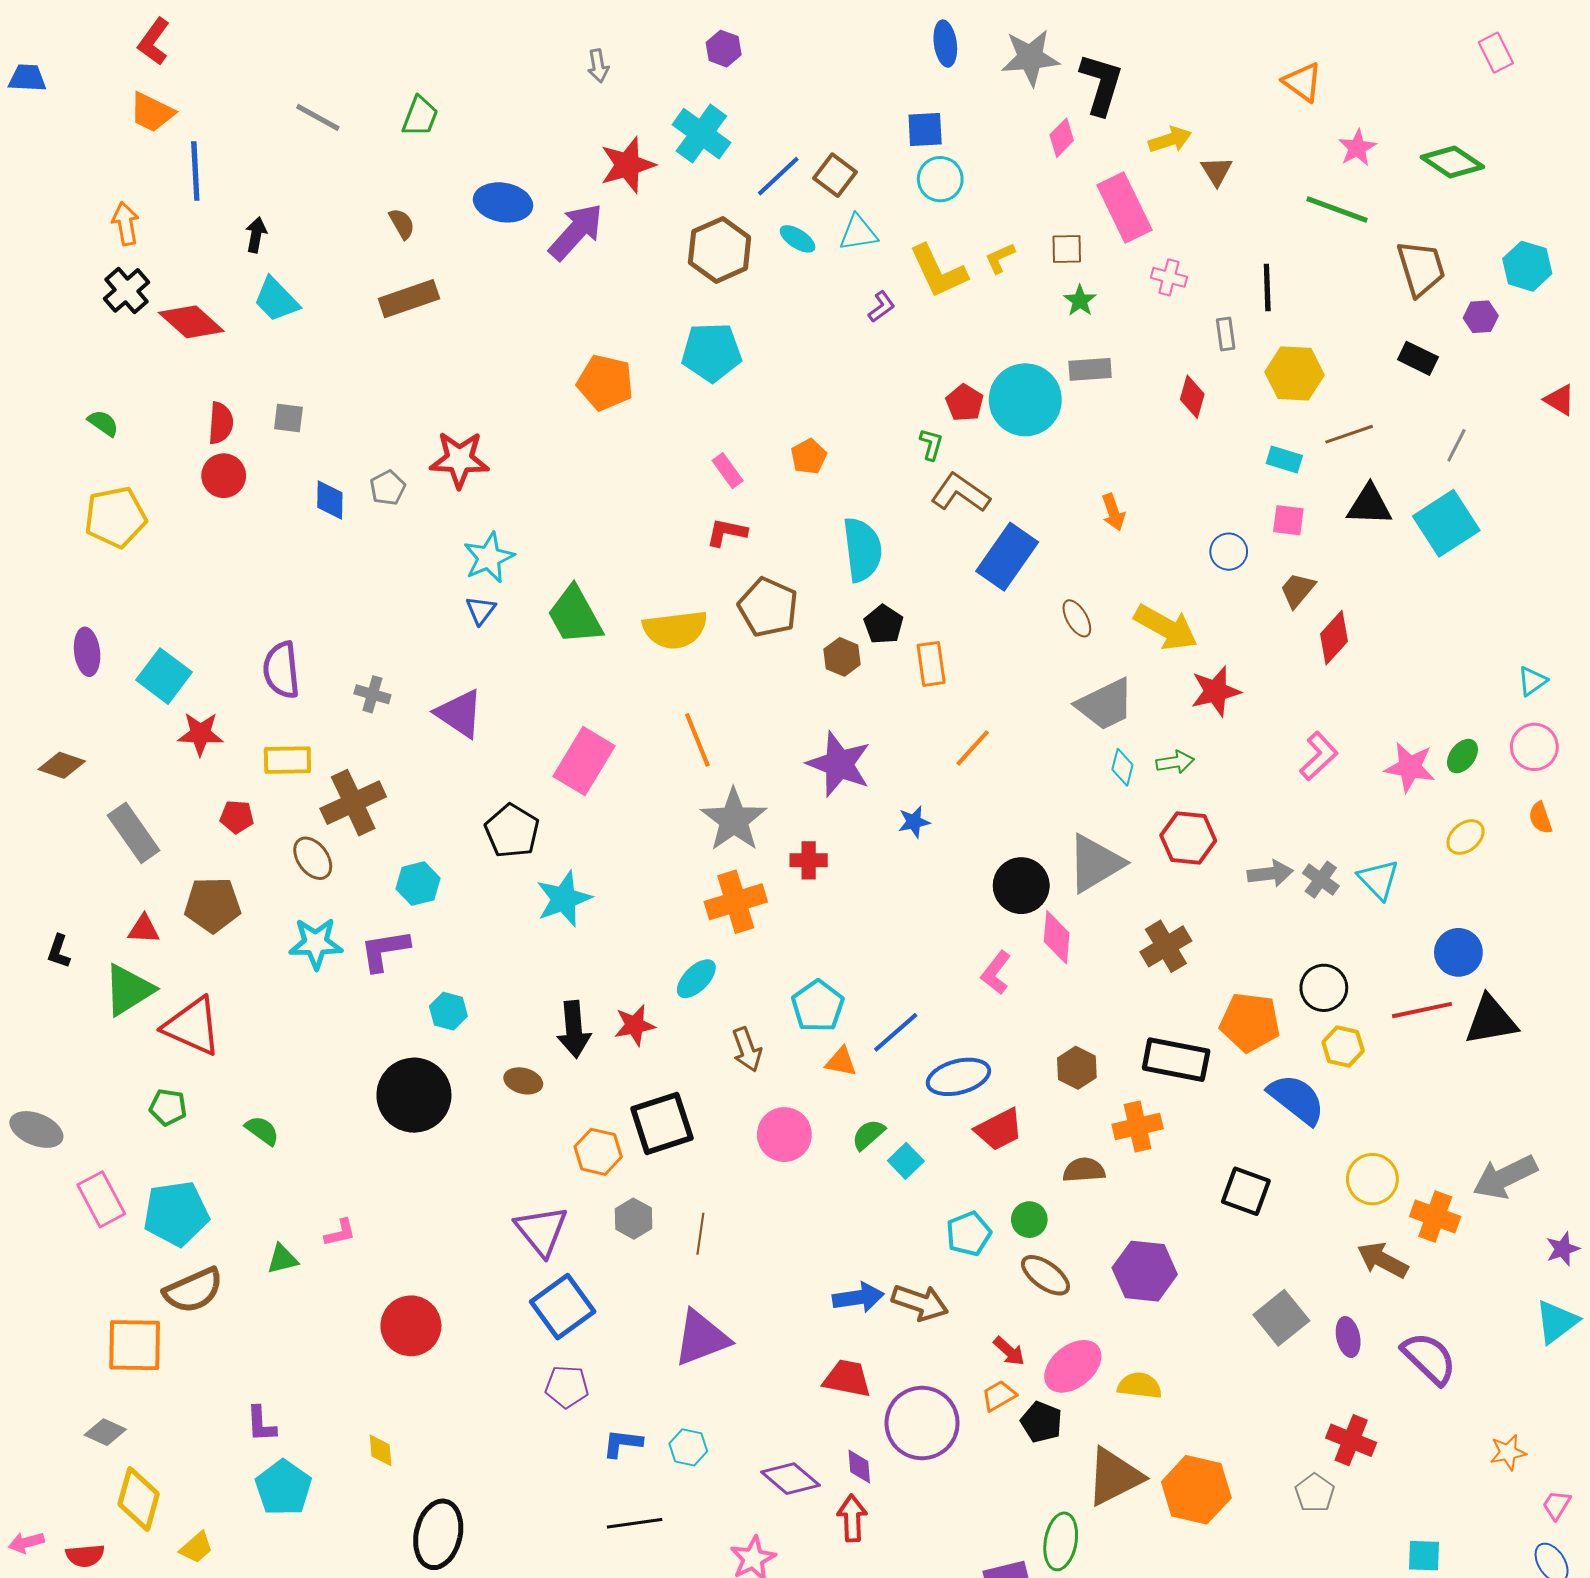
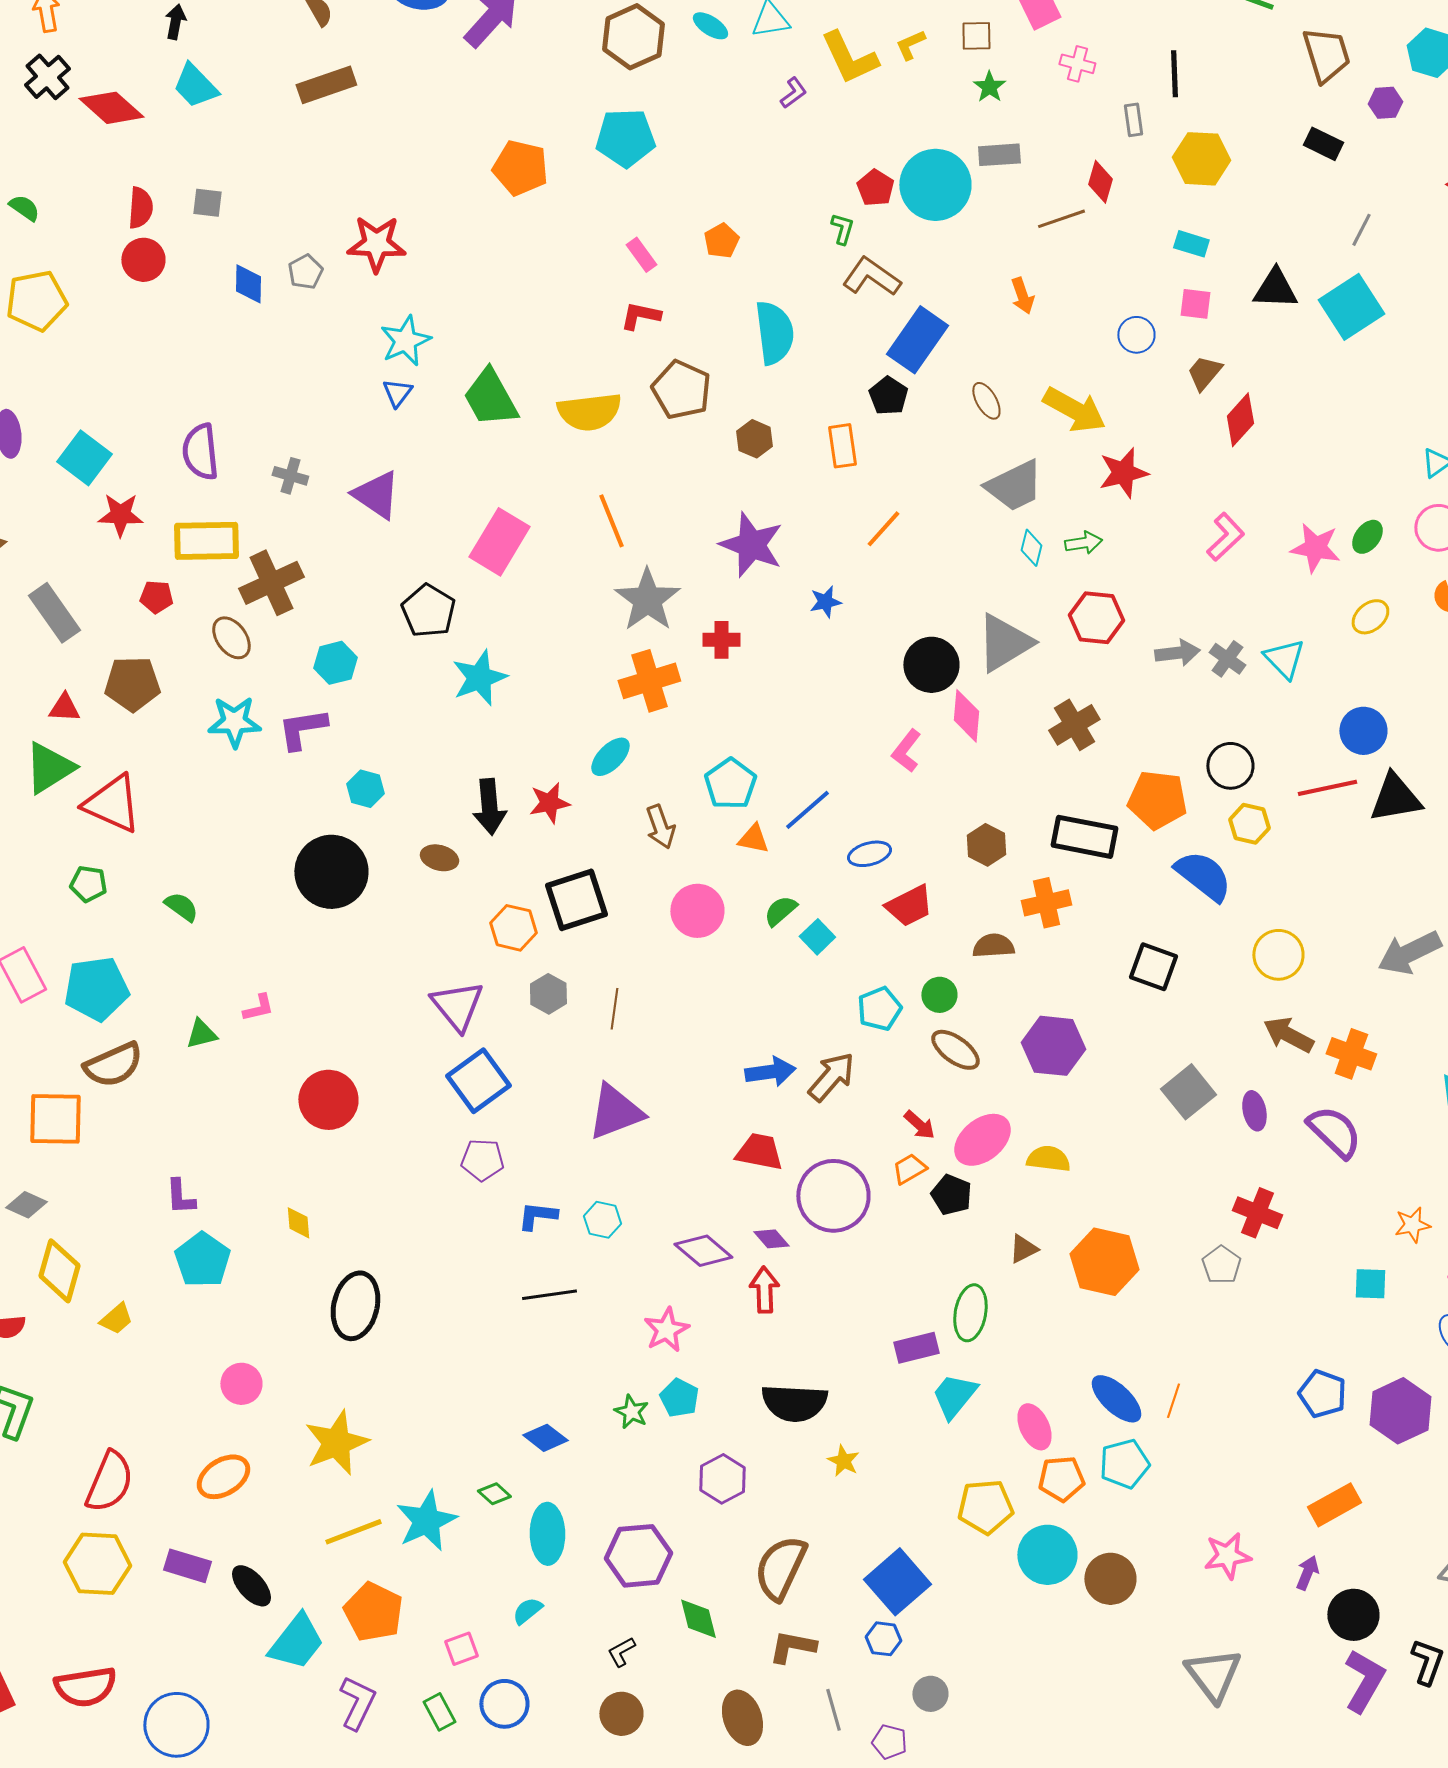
brown line: (1349, 434) -> (1061, 219), moved
black pentagon: (884, 624) -> (888, 396), moved
yellow rectangle: (287, 760) -> (206, 541), size x1.4
blue ellipse: (958, 1077) -> (869, 854), size x0.7
orange cross: (1435, 1217) -> (1351, 1054), moved
brown arrow: (920, 1303) -> (831, 1077), turned -68
purple diamond: (859, 1467) -> (771, 1239), turned -36
brown triangle: (1114, 1477) -> (1023, 1249), size x0.5
cyan square: (1424, 1556) -> (1370, 1284), moved

